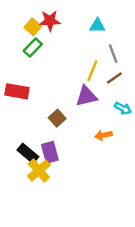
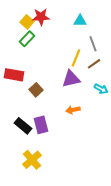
brown square: (57, 118) -> (36, 90), moved
orange arrow: (103, 135) -> (73, 110), moved
yellow cross: (39, 171) -> (32, 160), moved

